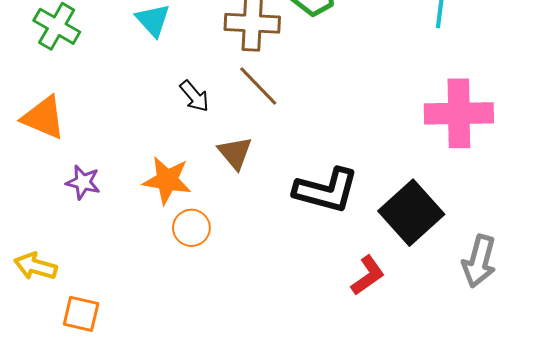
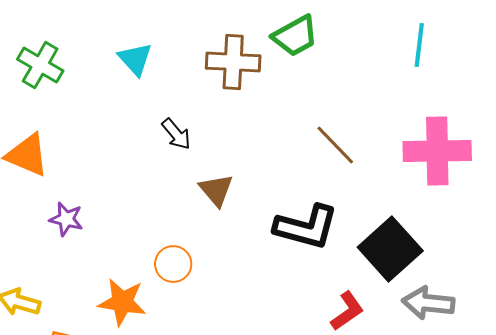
brown line: (258, 86) -> (335, 145), moved
orange star: (167, 180) -> (122, 302), moved
gray arrow: (479, 261) -> (428, 303), moved, turned 81

